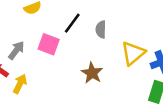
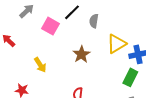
gray arrow: (16, 50) -> (27, 11), moved
yellow arrow: (20, 84) -> (40, 65), moved, turned 112

